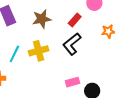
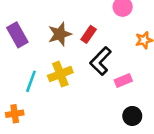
red rectangle: (75, 20) -> (89, 34), moved
pink rectangle: (72, 82) -> (123, 80), moved

